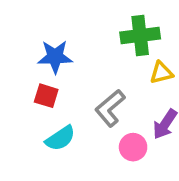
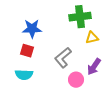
cyan semicircle: (60, 138) -> (24, 75), moved, turned 36

